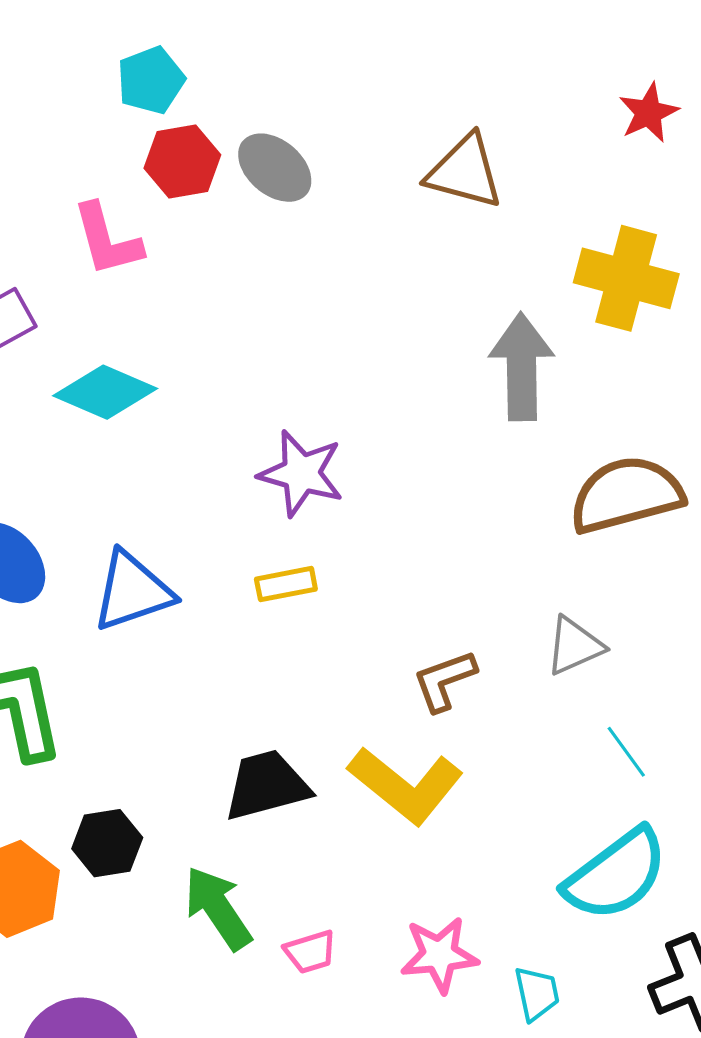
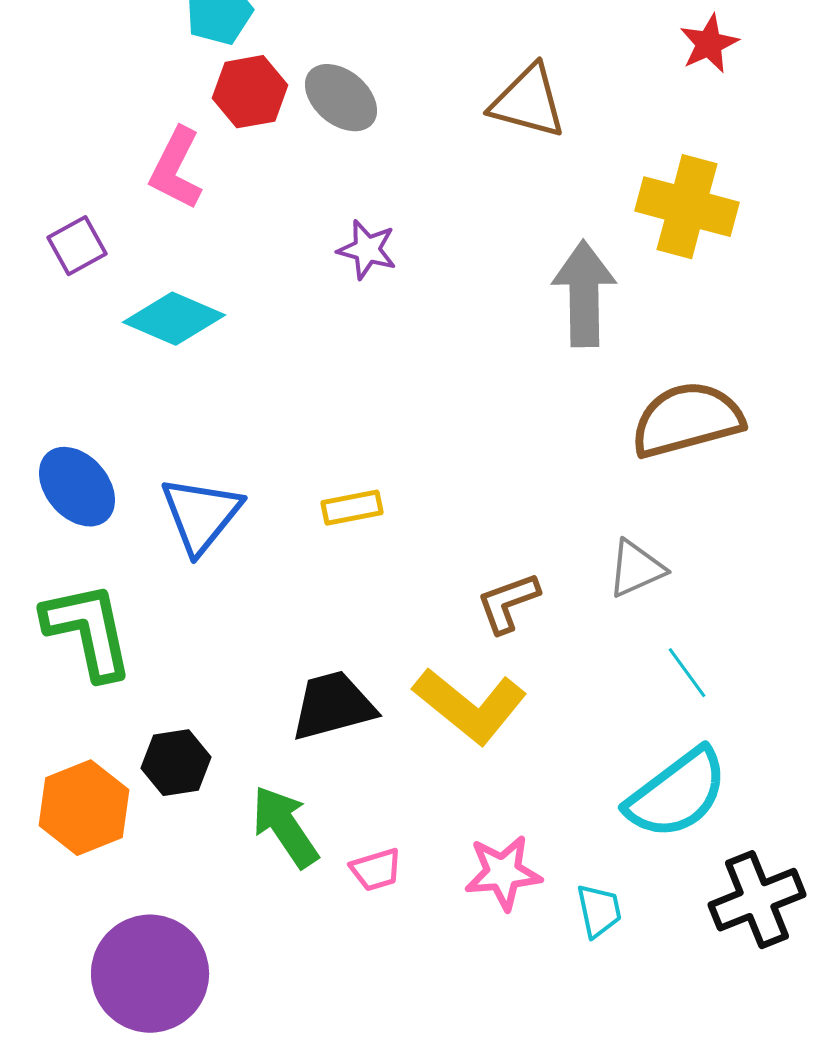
pink L-shape: (107, 240) -> (176, 169), turned 42
purple star: (301, 473) -> (367, 250), moved, size x0.7
blue triangle: (133, 591) -> (201, 515), turned -32

